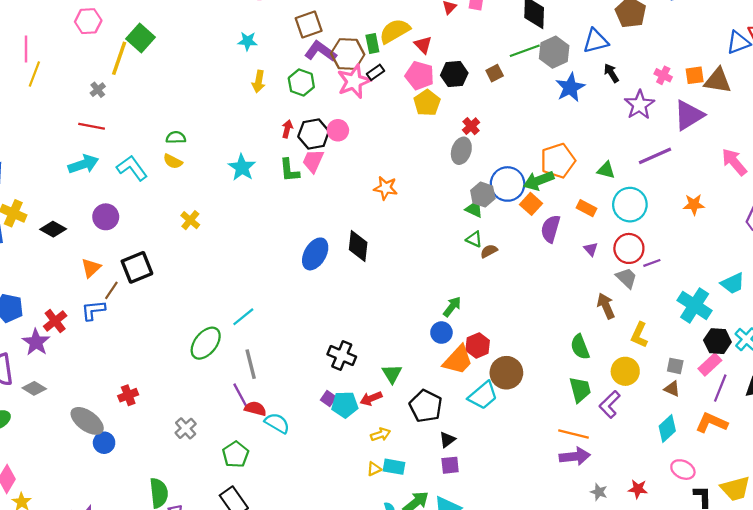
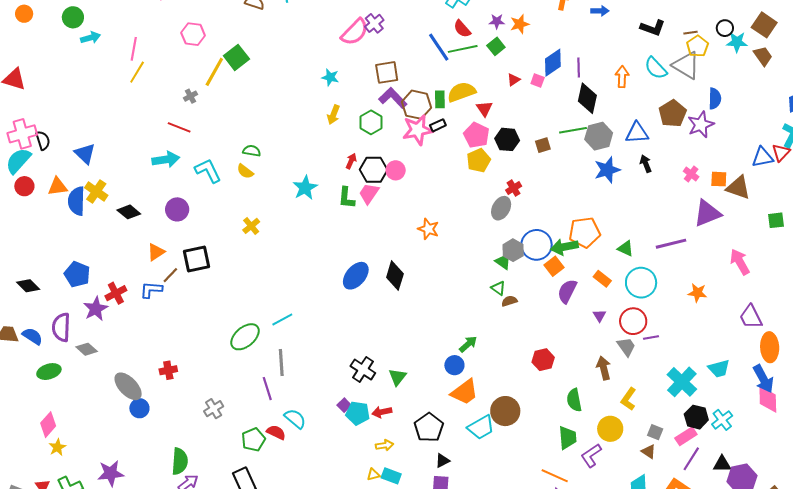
purple star: (639, 105) -> (701, 125), moved
red hexagon: (478, 345) -> (543, 360), moved
green triangle: (392, 374) -> (397, 377), moved
red semicircle: (255, 409) -> (276, 432), moved

